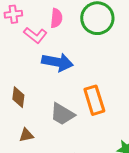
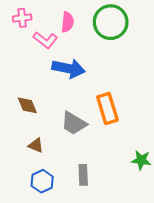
brown diamond: (18, 97) -> (27, 105), turned -30
brown triangle: (26, 135) -> (36, 145), turned 35

